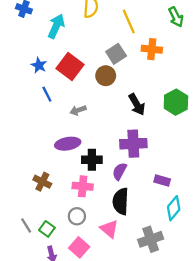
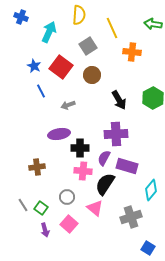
green arrow: (176, 17) -> (153, 24), turned 126
gray square: (116, 54) -> (88, 46), moved
purple rectangle: (162, 181) -> (127, 166), moved, size x1.5
brown cross: (42, 182) -> (37, 167), turned -35
pink cross: (83, 186) -> (83, 171), moved
black semicircle: (121, 201) -> (105, 184), turned 30

